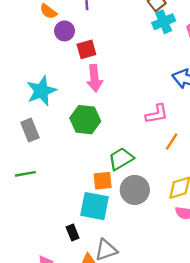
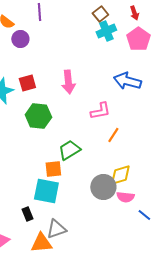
red square: (86, 49) -> (27, 83), moved
pink arrow: (94, 78) -> (68, 82), moved
gray circle: (135, 190) -> (103, 187), moved

